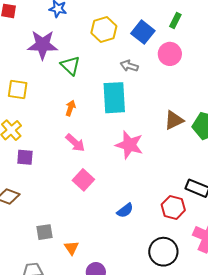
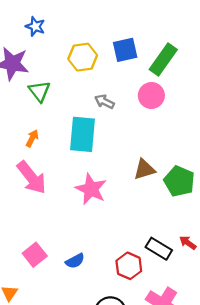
green rectangle: (175, 21) -> (163, 60), size x1.8
blue square: (143, 32) -> (125, 50), moved, turned 30
pink arrow: (75, 143) -> (32, 178), size x1.5
pink square: (83, 180) -> (35, 255), moved

